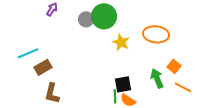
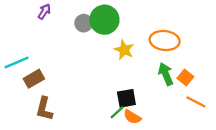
green arrow: (157, 78) -> (166, 74), moved
green line: (115, 96) -> (117, 112), turned 48

